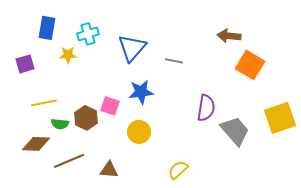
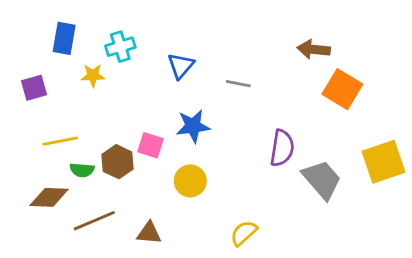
blue triangle: (132, 48) -> (181, 66), size x0.7

